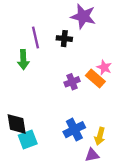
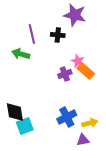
green arrow: (23, 60) -> (21, 54), turned 108
pink star: (104, 67) -> (78, 61), moved
yellow arrow: (100, 136) -> (90, 123), turned -119

